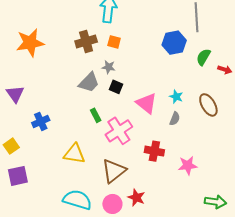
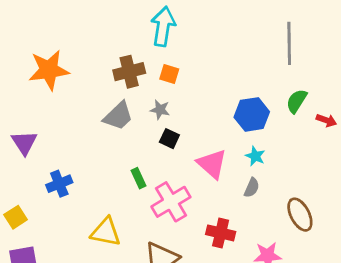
blue hexagon: (174, 43) -> (252, 114), moved
gray trapezoid: (89, 82) -> (118, 116), moved
brown ellipse: (208, 105) -> (300, 215), moved

